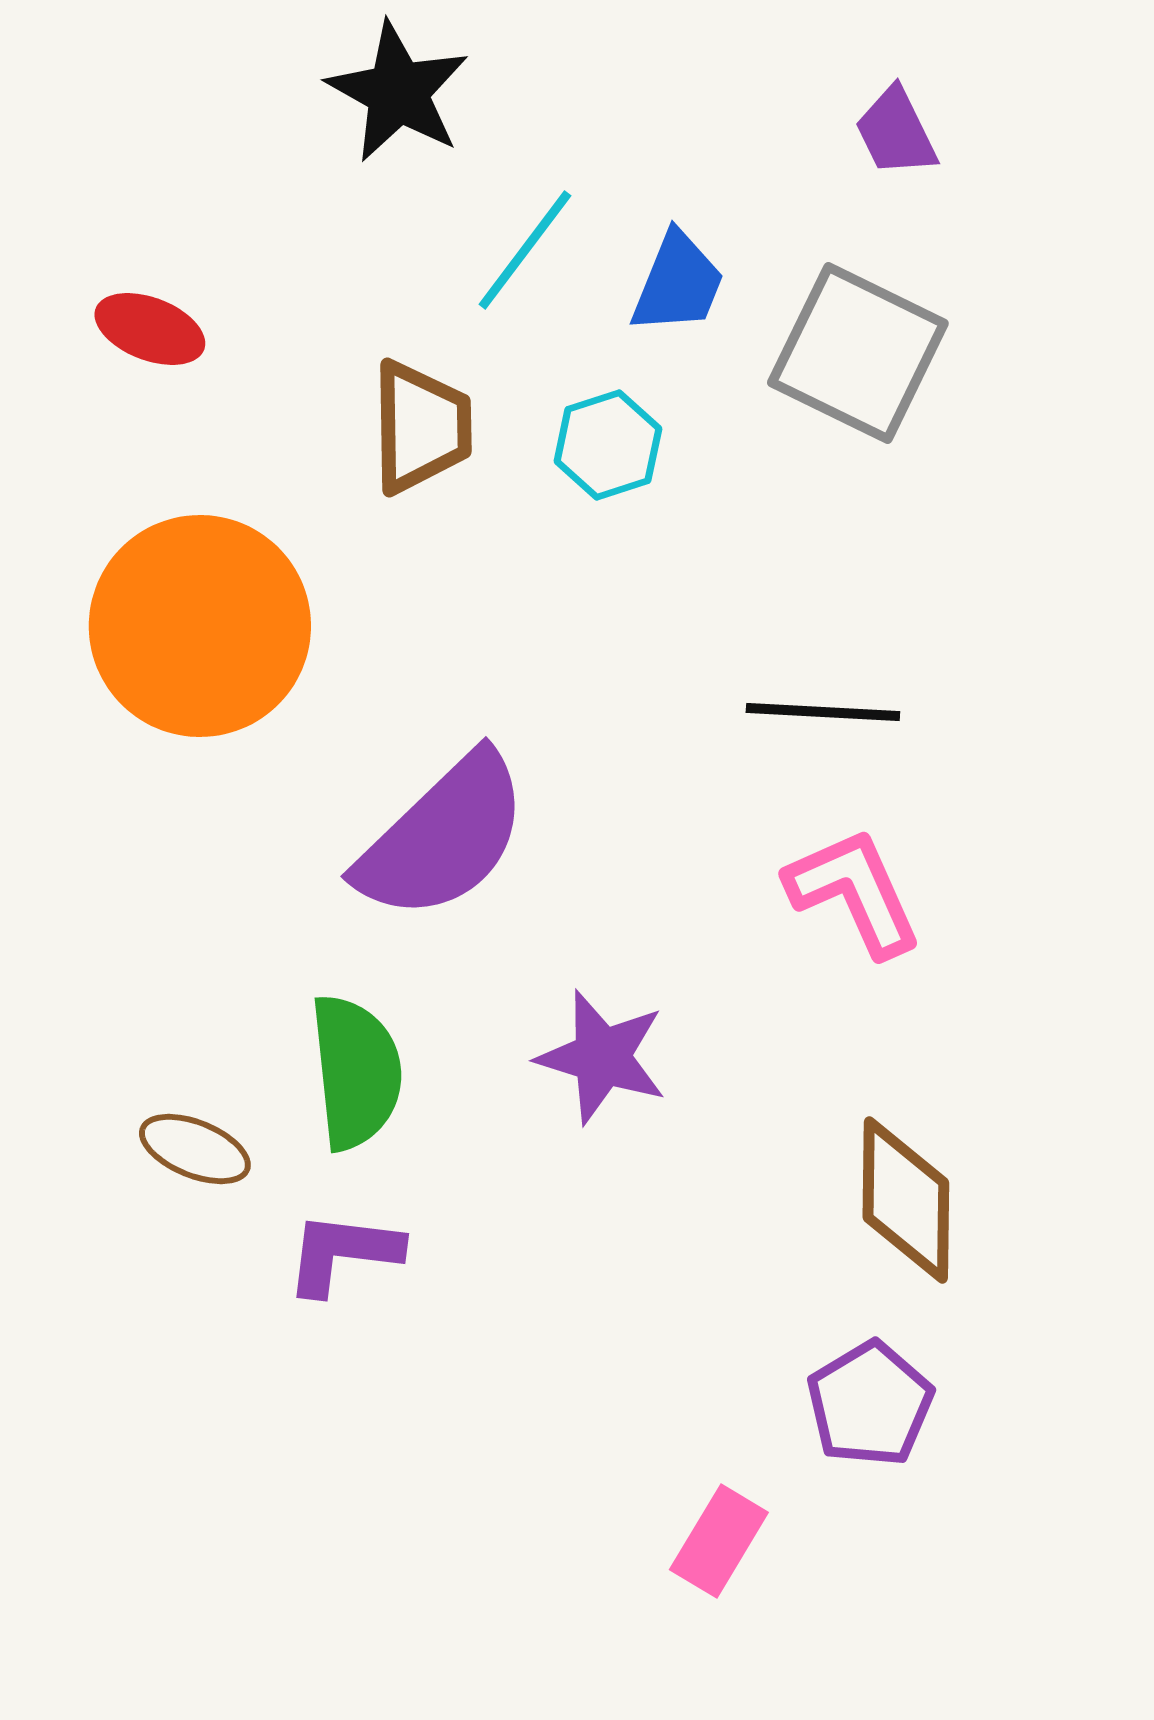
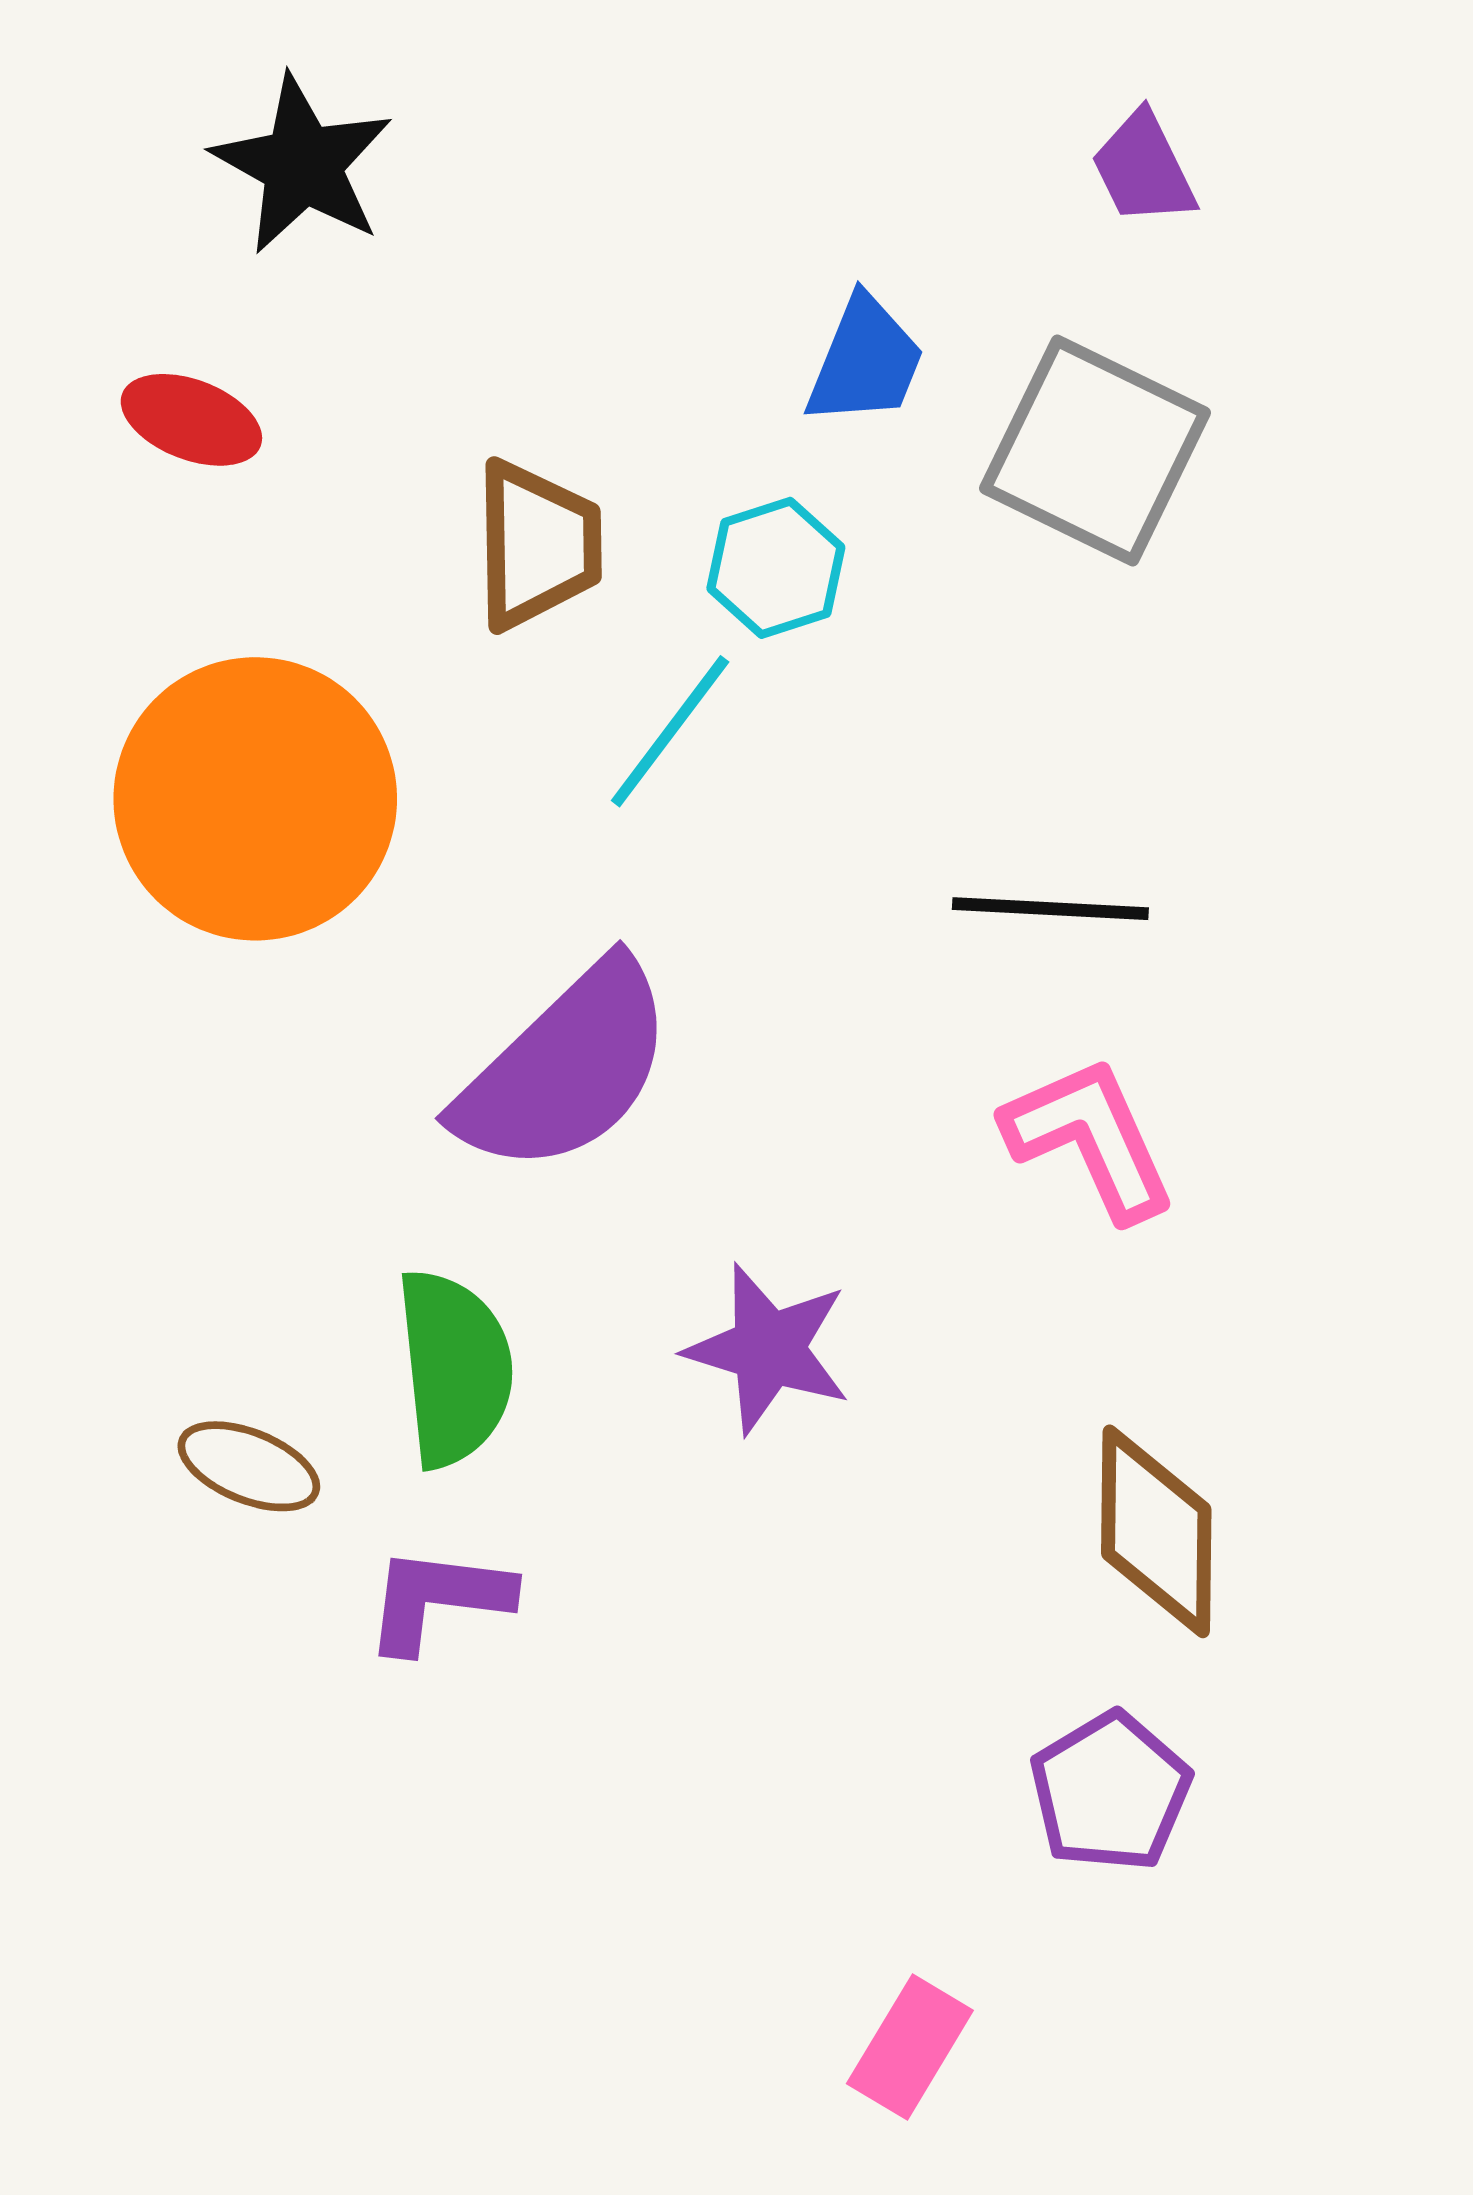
black star: (398, 92) -> (302, 165), moved
cyan line: (525, 250) -> (670, 731), moved
pink rectangle: (719, 1541) -> (910, 2047), moved

